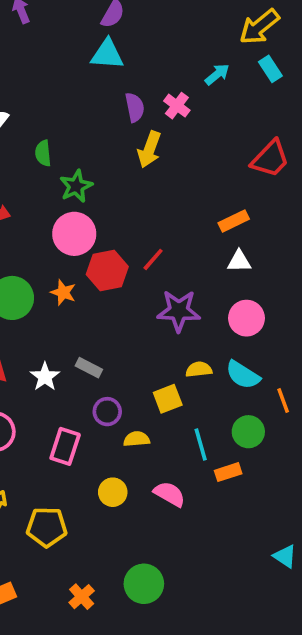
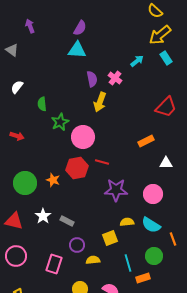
pink circle: (74, 234) -> (83, 137), moved
red line: (153, 259) -> (102, 162), turned 64
white triangle: (239, 261) -> (166, 163), moved
white star: (45, 377) -> (43, 216), moved

